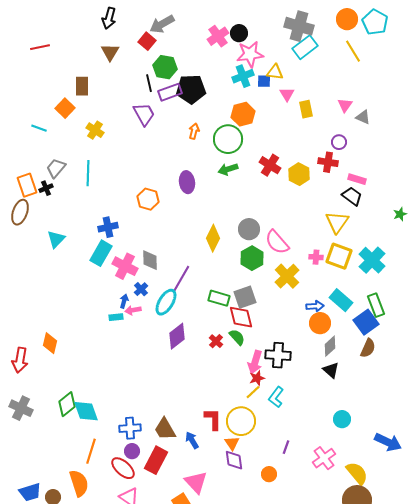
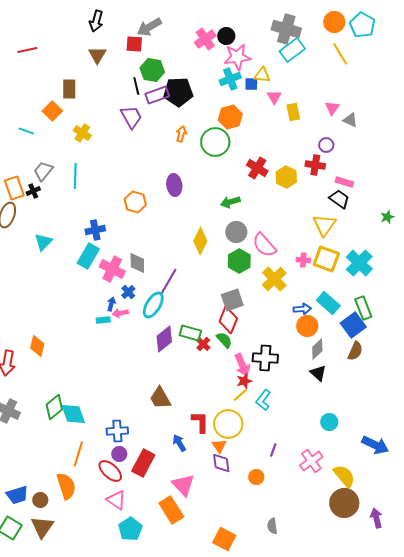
red square: (147, 41) -> (134, 44), turned -36
green arrow: (228, 169) -> (230, 202), moved
green rectangle: (219, 298) -> (190, 333), moved
red diamond: (241, 317) -> (228, 320), turned 36
pink arrow: (255, 362) -> (242, 365), turned -40
brown trapezoid: (165, 429) -> (160, 398), moved

